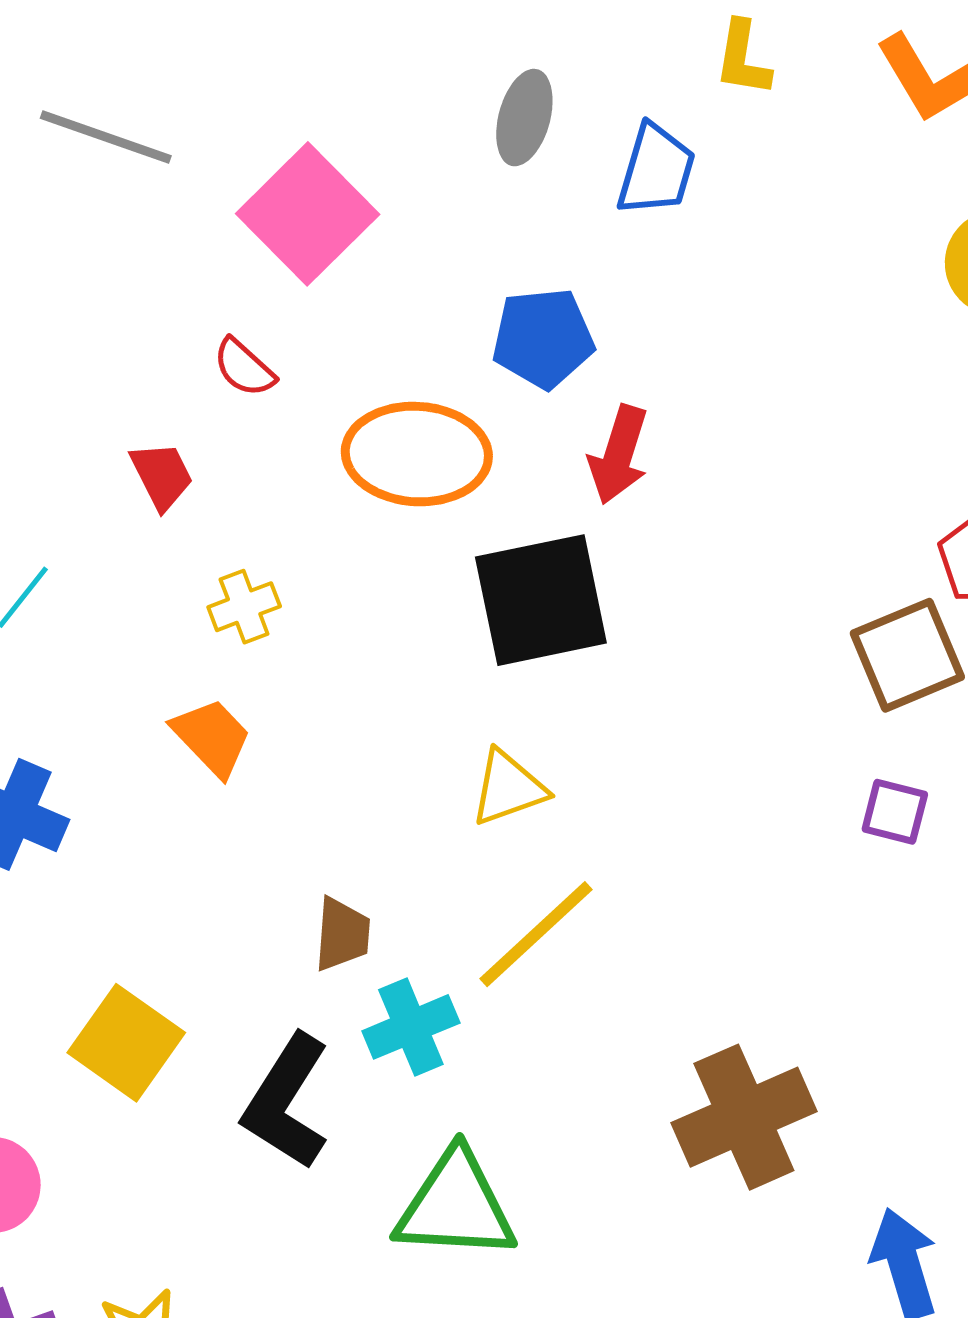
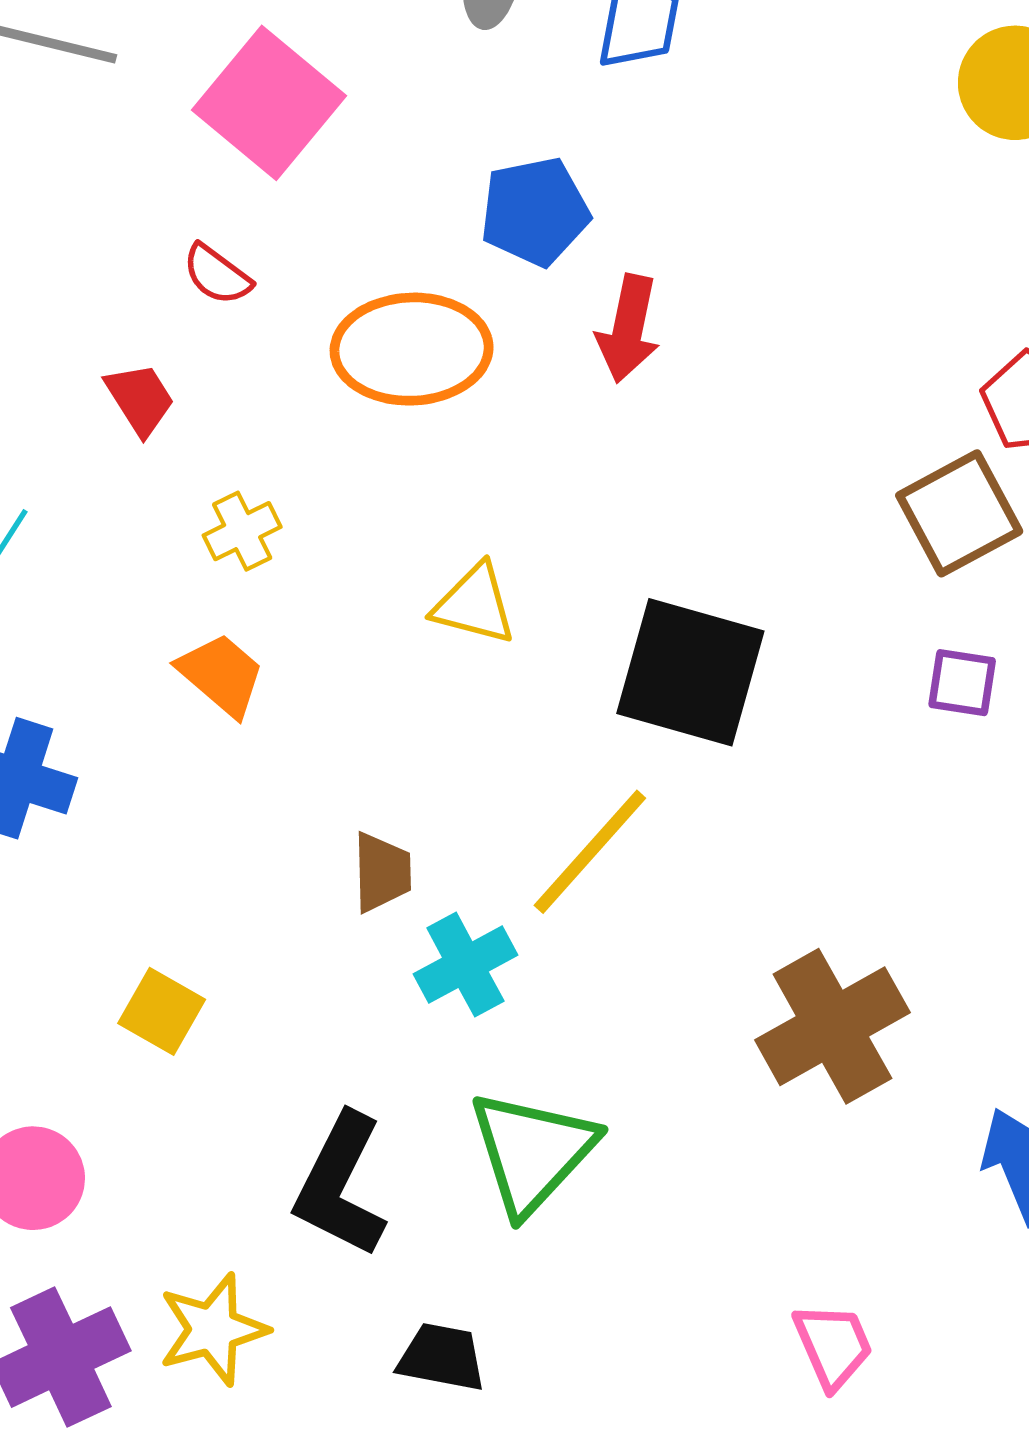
black square: (541, 600) -> (690, 672), moved, turned 33
yellow triangle: (508, 788) -> (474, 604), moved, turned 40
yellow square: (126, 1043) -> (162, 1011), size x0.7
black L-shape: (286, 1102) -> (340, 1185), moved
green triangle: (456, 1206) -> (532, 1152), turned -45

